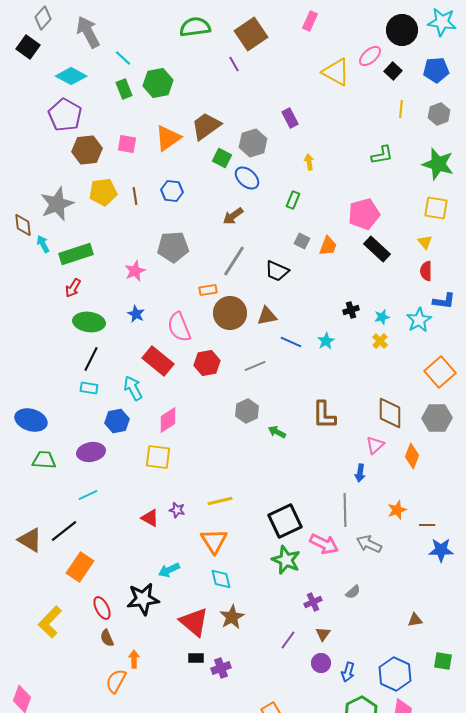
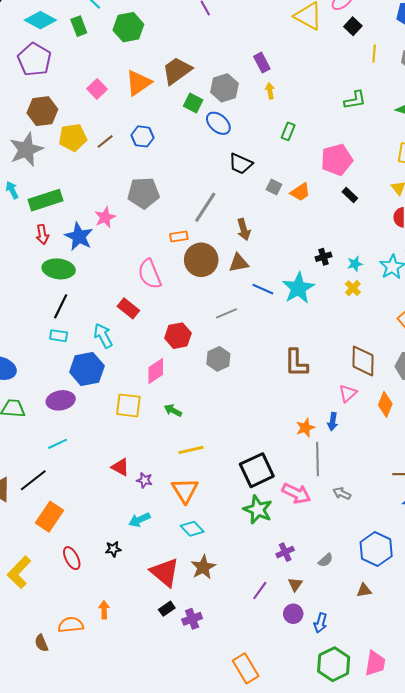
black square: (393, 71) -> (353, 26), moved
green rectangle: (124, 89) -> (79, 26), moved
pink square: (127, 144) -> (97, 89), turned 36
brown hexagon: (87, 150) -> (42, 111), moved
yellow arrow: (309, 162) -> (270, 91), moved
brown line: (135, 196) -> (105, 141), turned 60
green rectangle: (293, 200) -> (288, 131), moved
brown arrow: (233, 216) -> (244, 229), moved, turned -70
orange trapezoid: (328, 246) -> (300, 192), turned 35
black rectangle: (377, 249) -> (350, 195), size x0.6
black trapezoid: (277, 271) -> (241, 164), moved
red arrow: (73, 288) -> (42, 235), turned -42
blue star: (136, 314) -> (79, 237), moved, size x1.6
cyan star: (326, 341) -> (298, 288), size x1.8
red rectangle: (158, 361) -> (128, 308), size x0.7
red hexagon: (207, 363) -> (178, 336), moved
pink diamond: (168, 420) -> (156, 371), moved
blue hexagon: (117, 421) -> (87, 369), size x1.4
green arrow: (277, 432) -> (173, 410), moved
purple star: (177, 510) -> (145, 480), moved
orange star: (397, 510) -> (305, 428), moved
gray arrow: (369, 544) -> (342, 493), size x0.7
cyan diamond: (221, 579) -> (192, 529), turned -30
gray semicircle: (353, 592) -> (326, 560), moved
black star: (143, 599) -> (113, 549), size x0.5
brown triangle: (415, 620) -> (364, 590), moved
brown semicircle: (107, 638) -> (41, 643), moved
black rectangle: (196, 658) -> (167, 609), turned -35
blue hexagon: (395, 674) -> (376, 549), moved
orange semicircle: (116, 681) -> (71, 625), moved, turned 55

